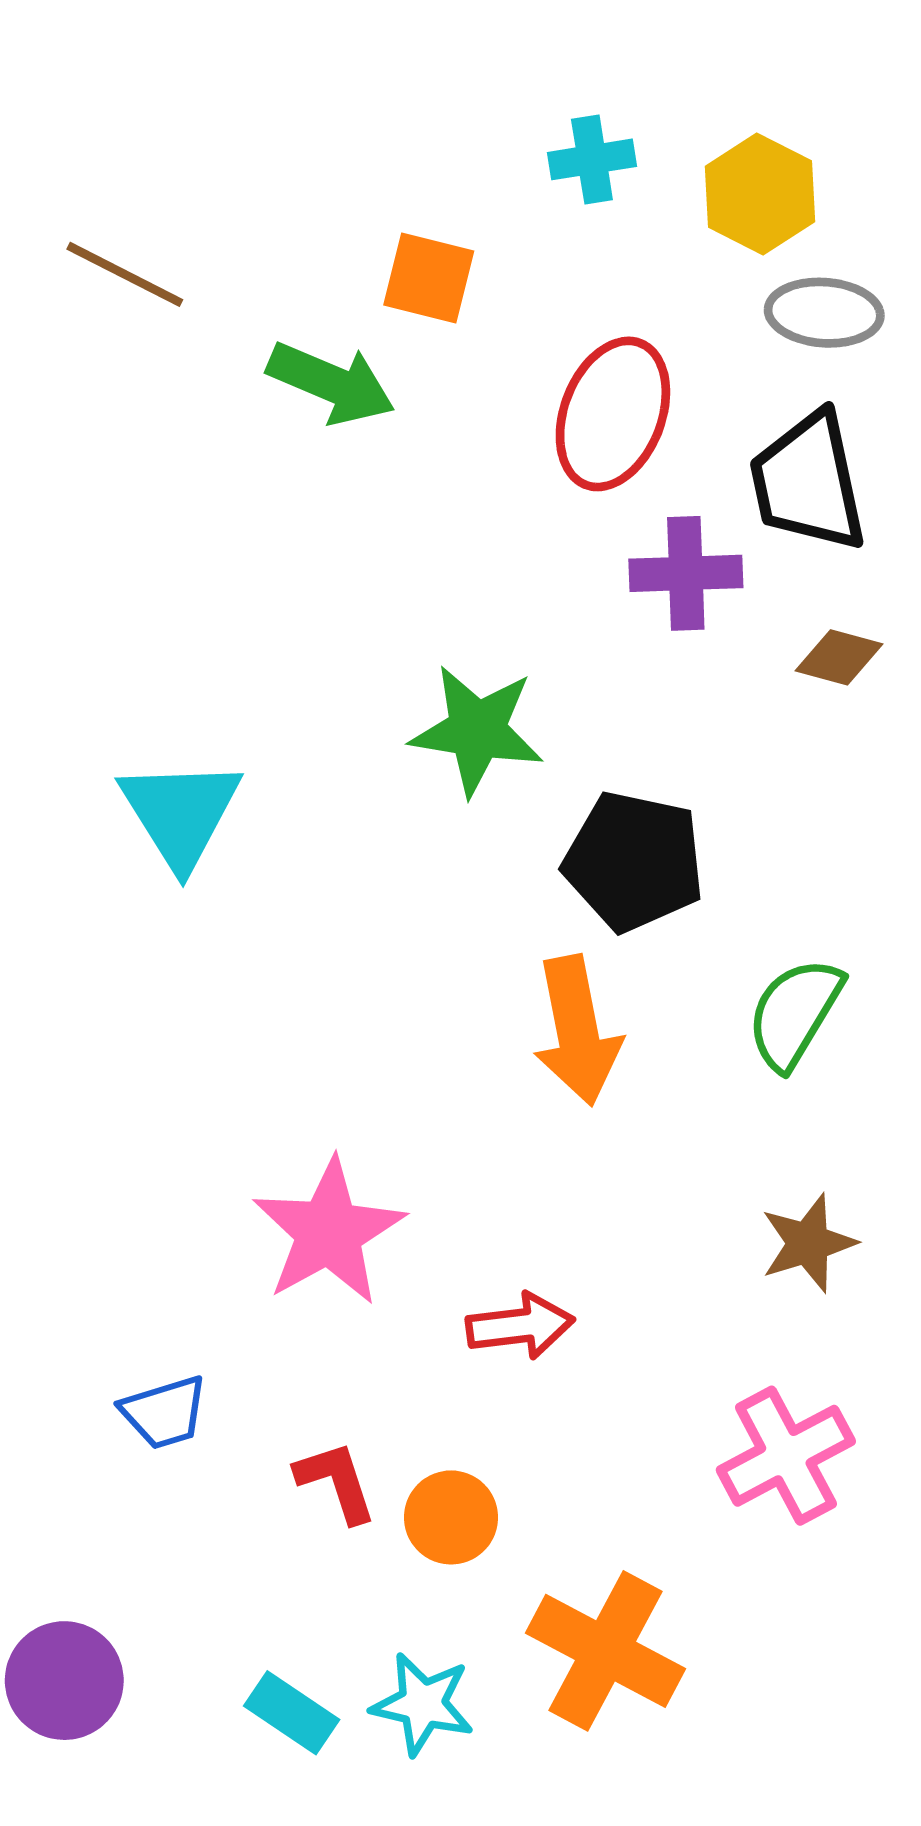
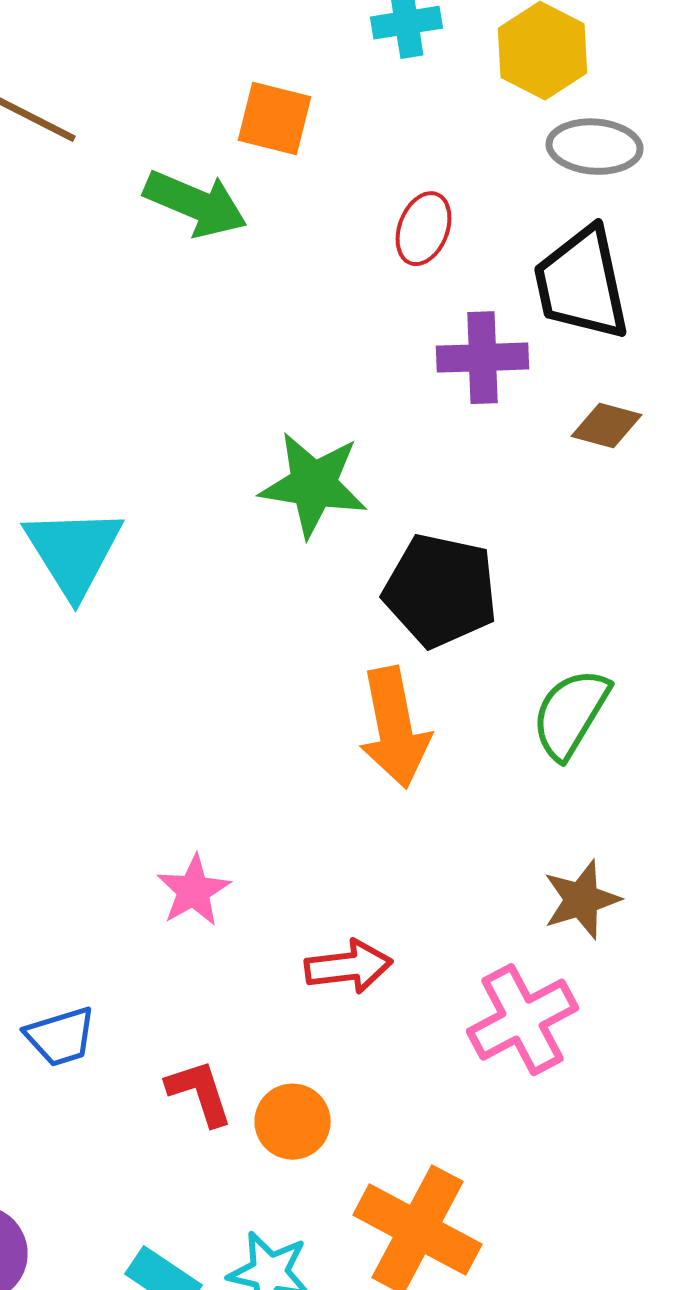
red ellipse: (613, 414) -> (424, 229), size x0.6
pink star: (329, 1232) -> (194, 891), size x0.6
pink cross: (786, 1456) -> (522, 1020), moved

